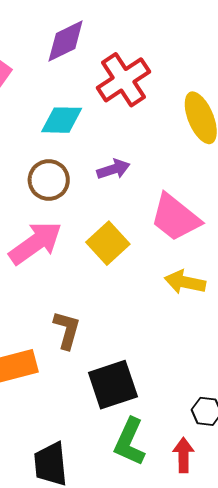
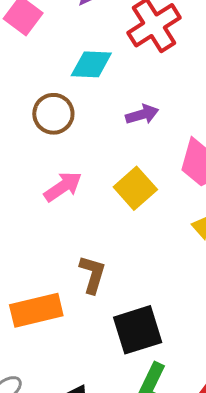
brown circle: (49, 180) -> (53, 114), moved
pink arrow: (36, 243) -> (63, 187), size x0.7

